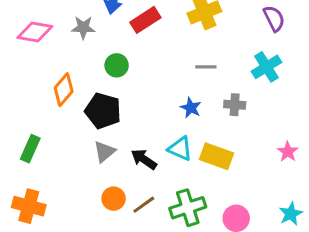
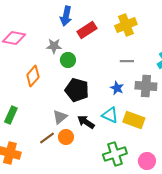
gray star: (83, 28) -> (54, 46), moved
gray cross: (235, 105) -> (146, 86), size x1.5
black pentagon: (103, 111) -> (77, 90), moved
orange circle: (114, 199) -> (66, 137), moved
brown line: (144, 205) -> (47, 138), moved

